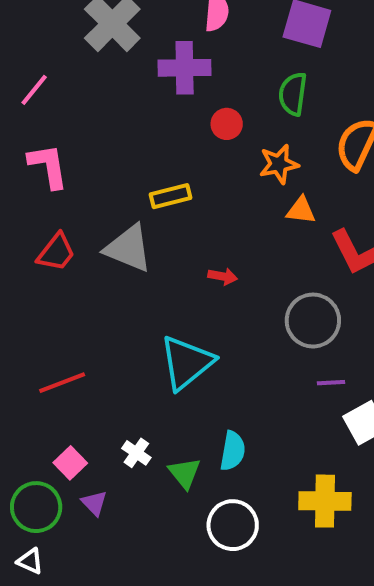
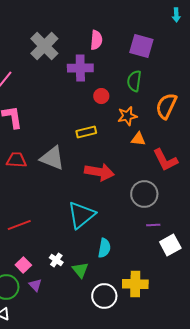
yellow rectangle: (170, 196) -> (86, 132), moved
red trapezoid: (56, 252) -> (16, 160), turned -125
red arrow: (223, 276) -> (99, 172), size x2.0
cyan semicircle: (233, 451) -> (104, 248), moved
yellow cross: (325, 501) -> (135, 284), moved

